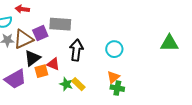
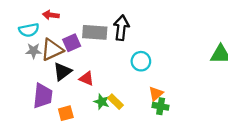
cyan circle: (114, 49) -> (141, 61), moved
black arrow: (76, 50) -> (121, 28), moved
orange square: (41, 71) -> (66, 113), moved
purple trapezoid: (15, 79) -> (43, 96), turned -55

